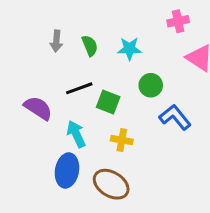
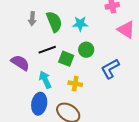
green semicircle: (90, 46) -> (54, 22), size x1.5
green circle: (151, 85) -> (86, 50), moved
blue L-shape: (175, 117) -> (110, 69), turned -80

